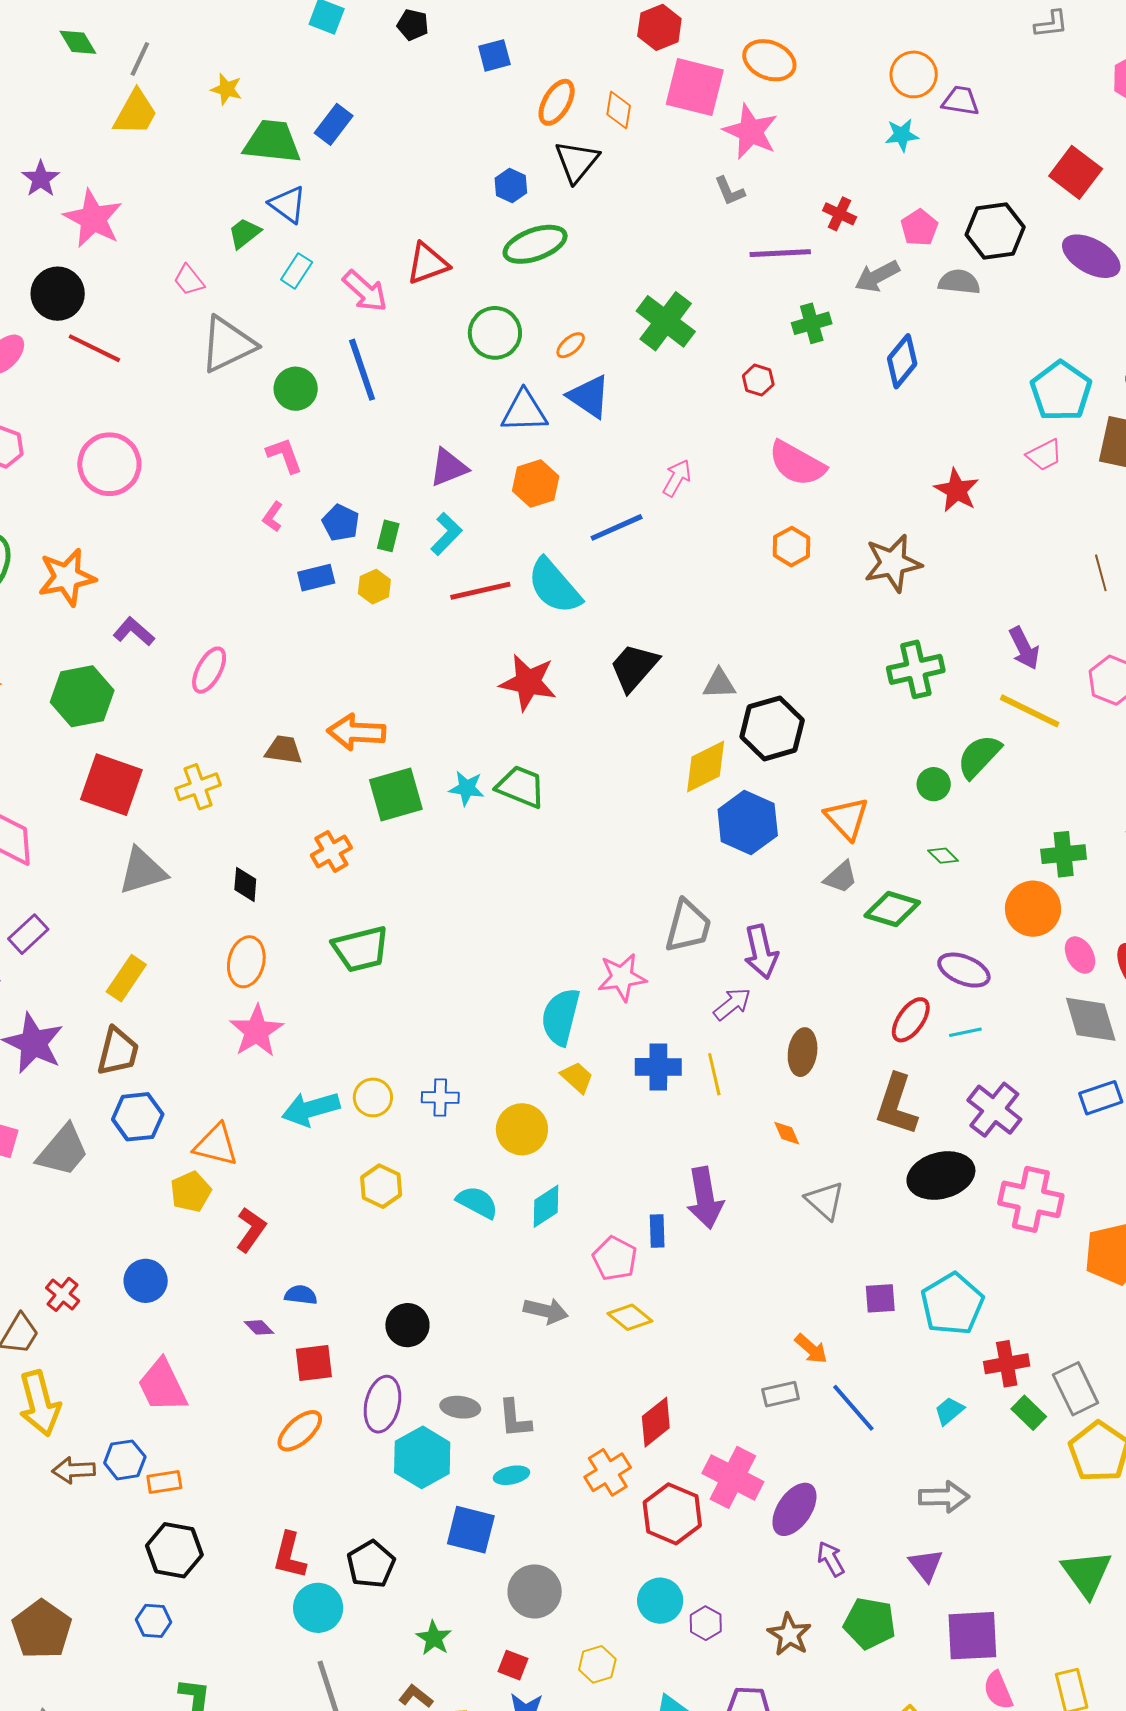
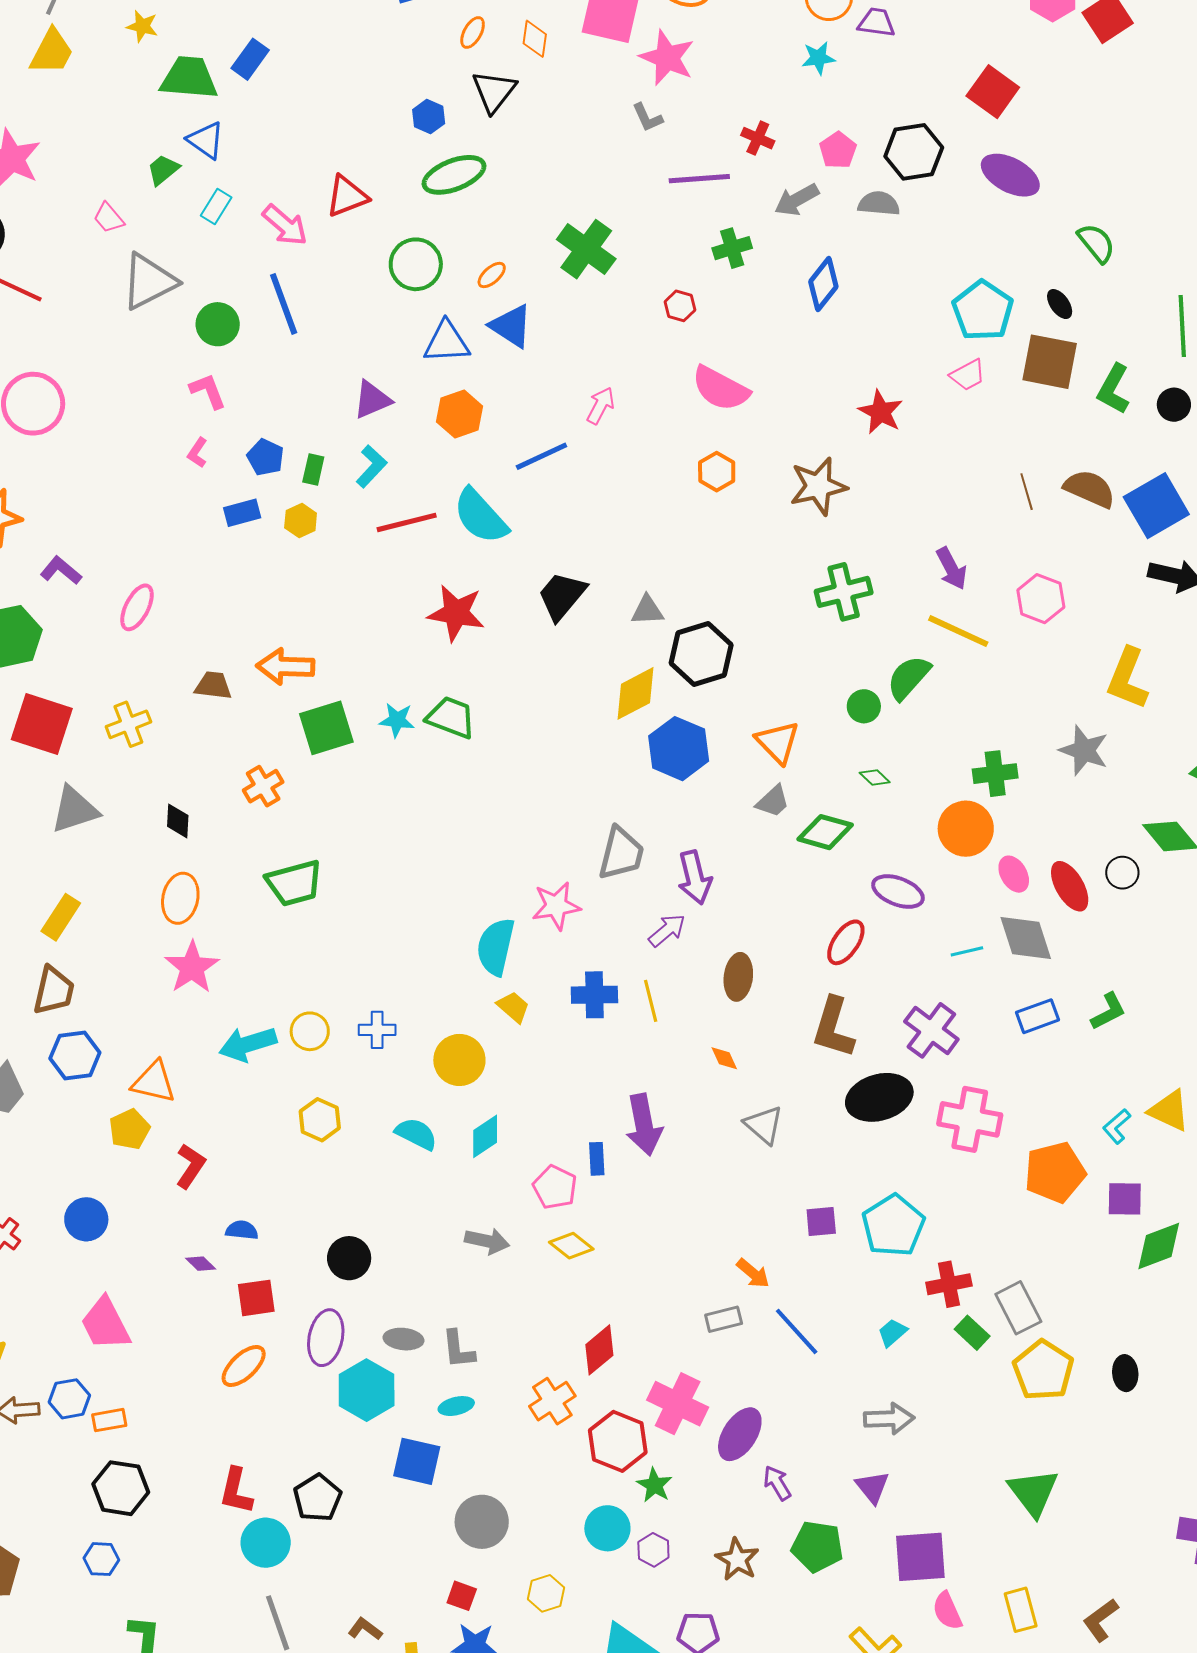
orange ellipse: (557, 102) -> (473, 32), size x0.7
cyan line: (965, 1032) -> (967, 951), moved
green star: (434, 1638) -> (654, 1485), moved

